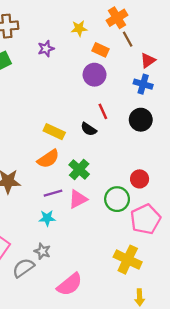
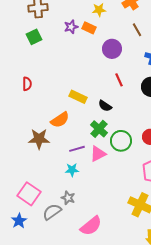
brown line: (128, 39) -> (137, 30), moved
orange rectangle: (100, 50) -> (89, 28), moved
black semicircle: (89, 129) -> (105, 106), moved
orange semicircle: (48, 159) -> (60, 120), moved
green circle: (117, 199) -> (121, 141), moved

